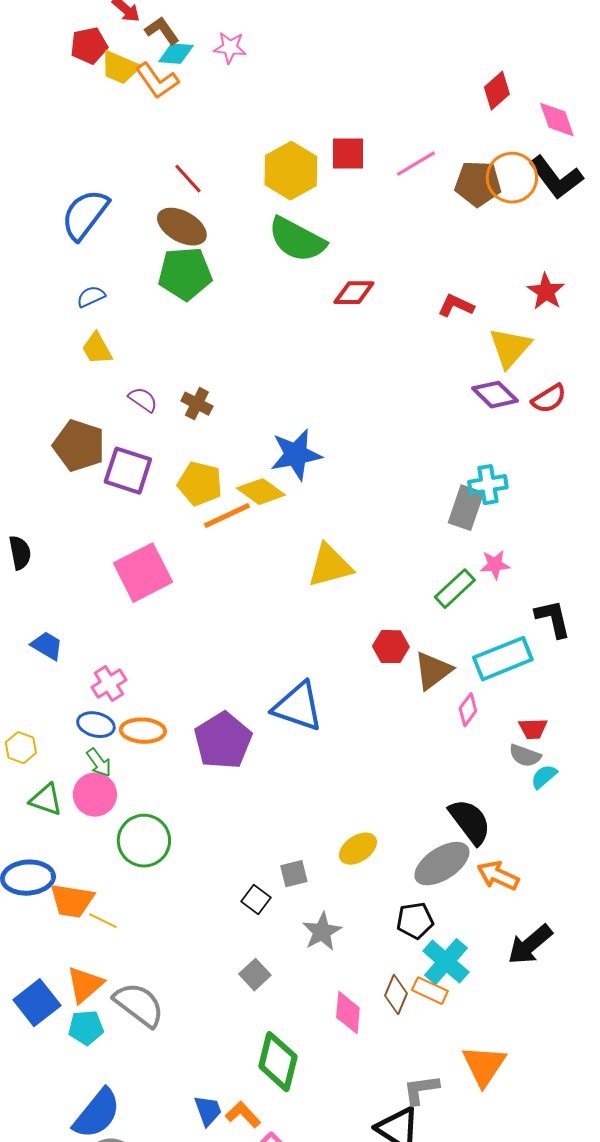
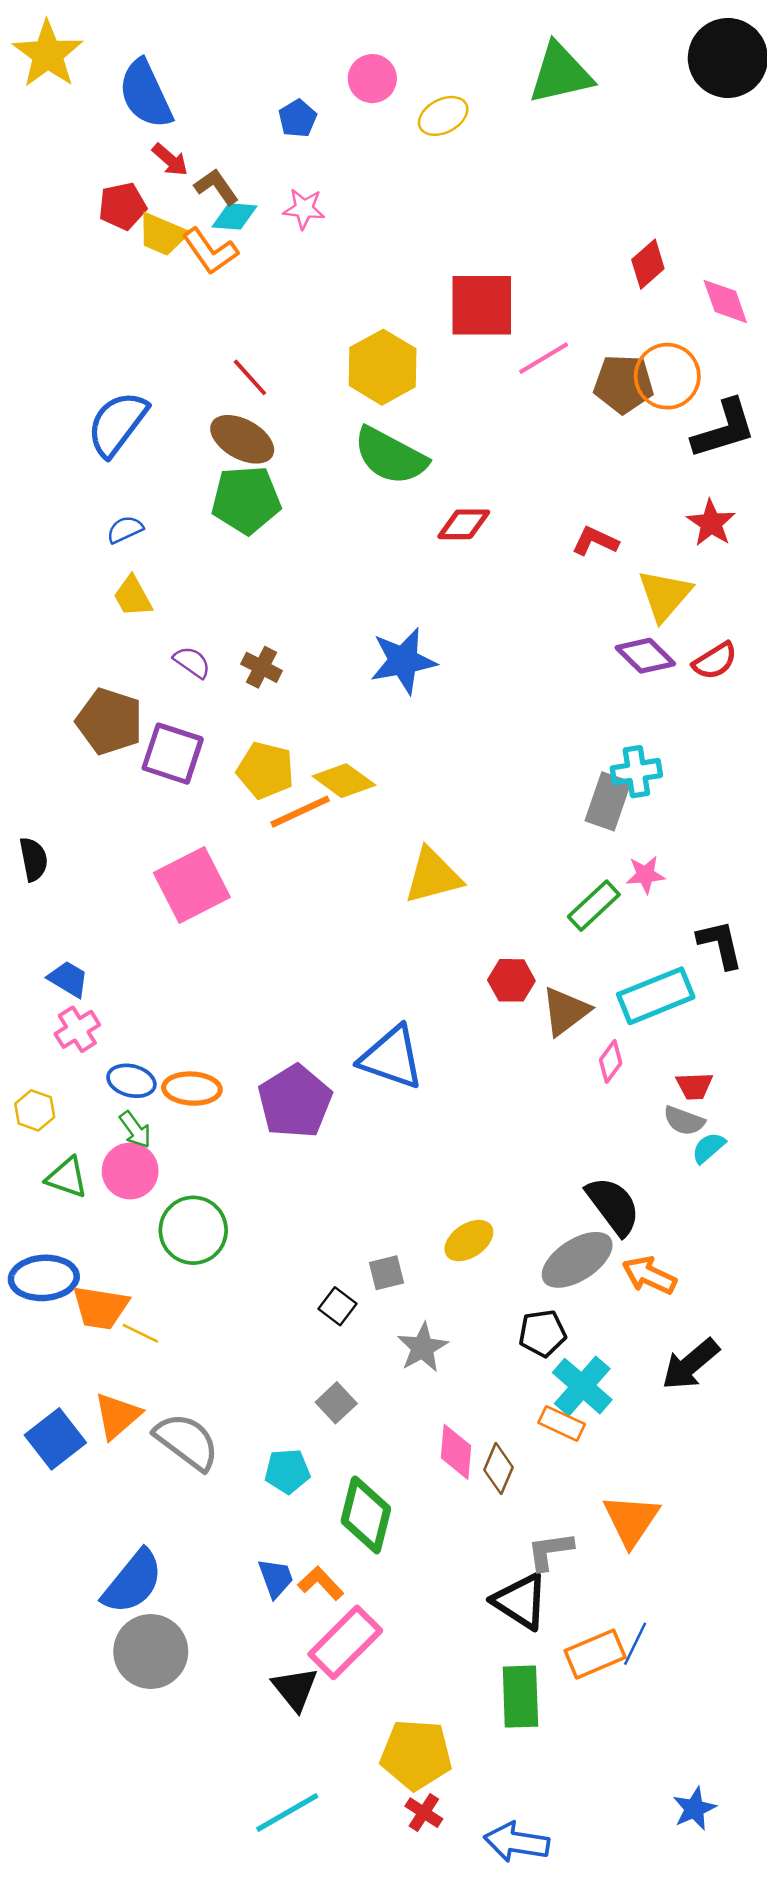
red square: (348, 154) -> (482, 305), moved, size x1.5
black L-shape: (556, 178) -> (724, 429), moved, turned -70
blue star: (296, 455) -> (403, 661), moved
pink cross: (109, 684) -> (77, 1029), moved
brown diamond: (396, 995) -> (499, 1469), moved
cyan pentagon: (86, 1028) -> (287, 1471), moved

